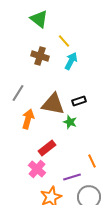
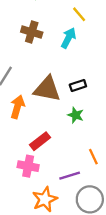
yellow line: (64, 41) -> (79, 14), moved
green star: (70, 122) -> (76, 115), moved
pink cross: (37, 169) -> (28, 166), turned -30

